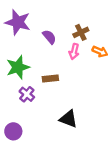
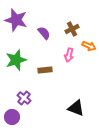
pink arrow: (74, 52) -> (69, 55), moved
purple cross: (27, 94) -> (24, 98), moved
black triangle: (68, 119) -> (76, 108), moved

